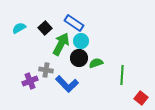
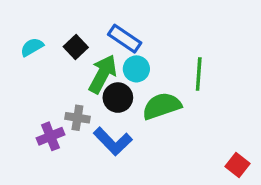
black circle: (79, 58) -> (118, 98), moved
green semicircle: (96, 63) -> (162, 106), size x1.6
green line: (122, 75) -> (199, 74), moved

